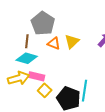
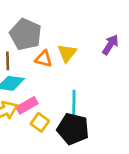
pink rectangle: (37, 76) -> (27, 105), turned -35
cyan line: (85, 91) -> (74, 105), moved

